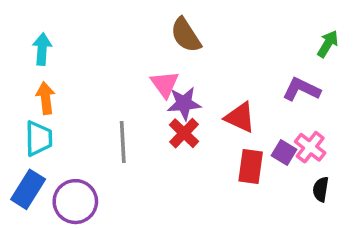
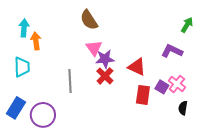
brown semicircle: (186, 35) -> (89, 20), moved
orange arrow: (46, 98) -> (36, 41), moved
cyan trapezoid: (39, 138) -> (22, 67), moved

